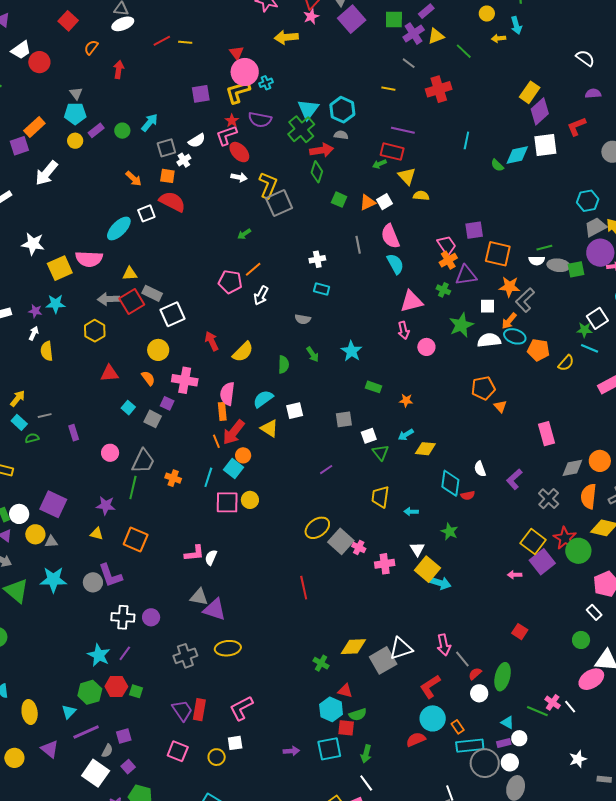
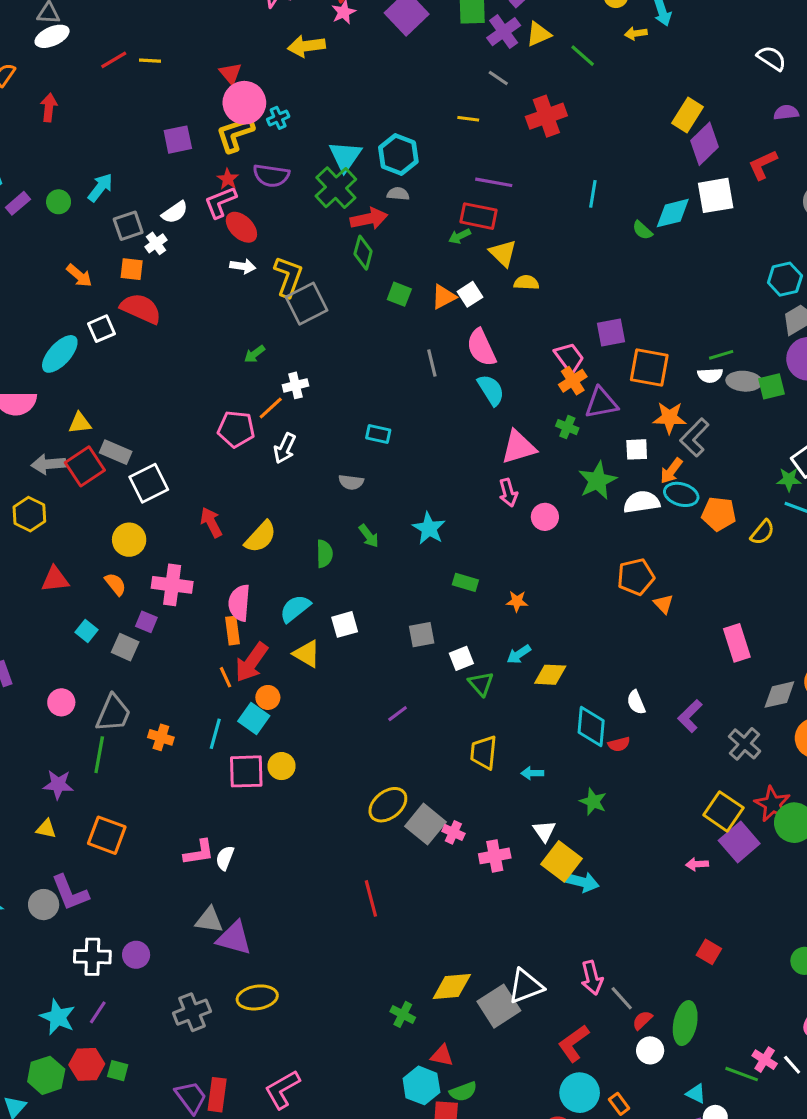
white cross: (317, 259) -> (295, 385), moved

